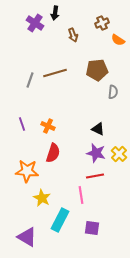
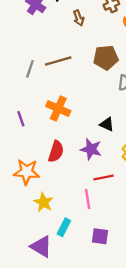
orange cross: (48, 126) -> (58, 108), moved, size x1.5
purple star: (96, 153) -> (91, 149), moved
cyan rectangle: (60, 220) -> (64, 227), size x0.7
purple triangle: (27, 237) -> (41, 246), moved

